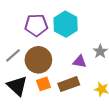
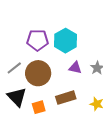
purple triangle: (80, 62) -> (75, 68), moved
orange square: (43, 84) -> (39, 107), moved

